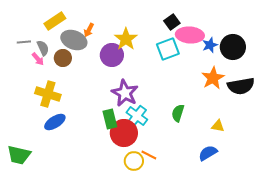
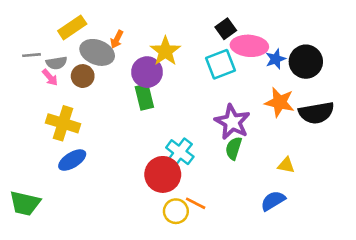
gray semicircle: (43, 48) -> (56, 63), turned 105
orange star: (213, 78) -> (280, 102), turned -30
purple star: (125, 93) -> (232, 122), moved
green rectangle: (110, 119) -> (144, 97), moved

